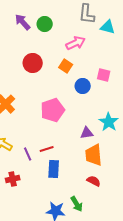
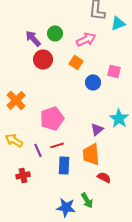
purple arrow: (23, 22) -> (33, 38), moved
green circle: (45, 24) -> (55, 33), moved
cyan triangle: (108, 27) -> (118, 23), turned -35
pink pentagon: (53, 110) -> (52, 118), moved
purple triangle: (87, 133) -> (97, 129), turned -32
orange trapezoid: (94, 155) -> (91, 154), moved

